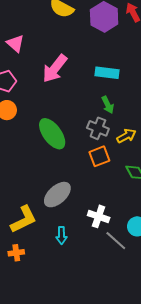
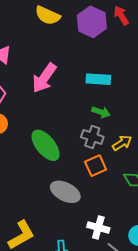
green arrow: (108, 105) -> (101, 112), turned -42
gray ellipse: (57, 195) -> (65, 192), moved, turned 72

